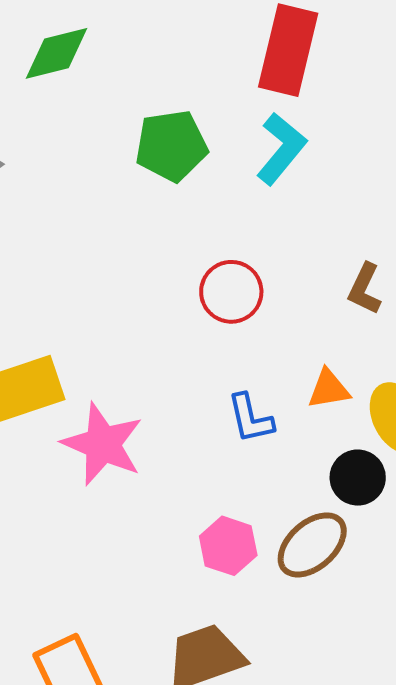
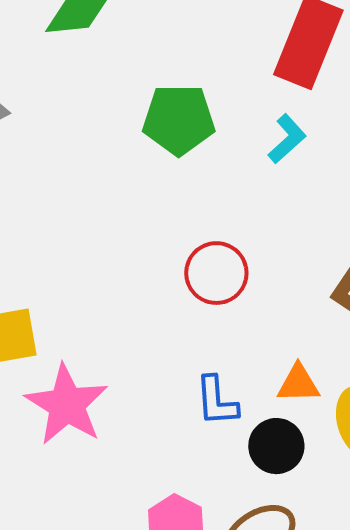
cyan L-shape: (281, 149) -> (287, 139), size x0.7
black circle: (358, 478) -> (276, 446), moved

